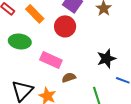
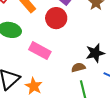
brown semicircle: (69, 77) -> (78, 67), moved

